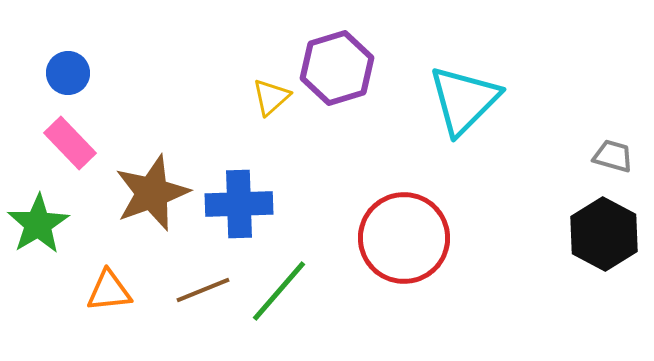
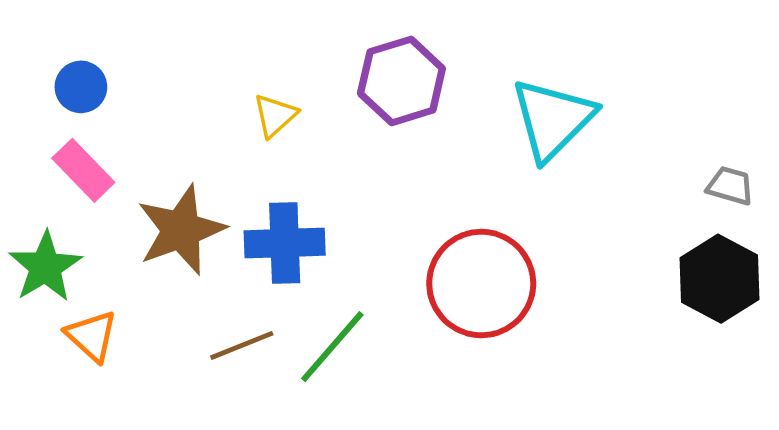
yellow triangle: (271, 97) -> (275, 116), moved
orange triangle: (109, 291) -> (92, 336), moved, turned 48

